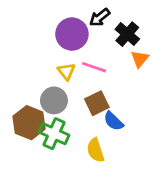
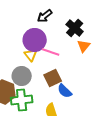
black arrow: (100, 17) -> (45, 16), moved
purple circle: (72, 34) -> (35, 40), moved
green cross: (54, 134) -> (22, 100), turned -30

